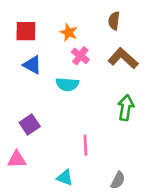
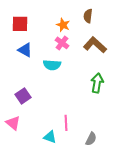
orange star: (69, 32) -> (63, 25), moved
pink line: (85, 145) -> (66, 123), moved
pink triangle: (17, 160) -> (13, 123), turned 42

